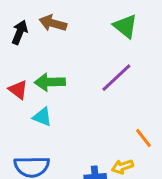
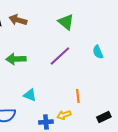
cyan triangle: (42, 117) -> (30, 95), moved
orange line: (143, 138) -> (78, 96), turned 32

